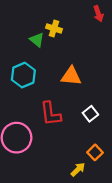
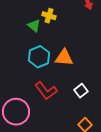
cyan hexagon: (23, 75) -> (39, 57), moved
red L-shape: (51, 114) -> (46, 91), turned -30

